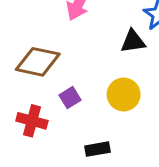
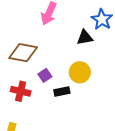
black rectangle: (97, 149) -> (62, 92), moved

